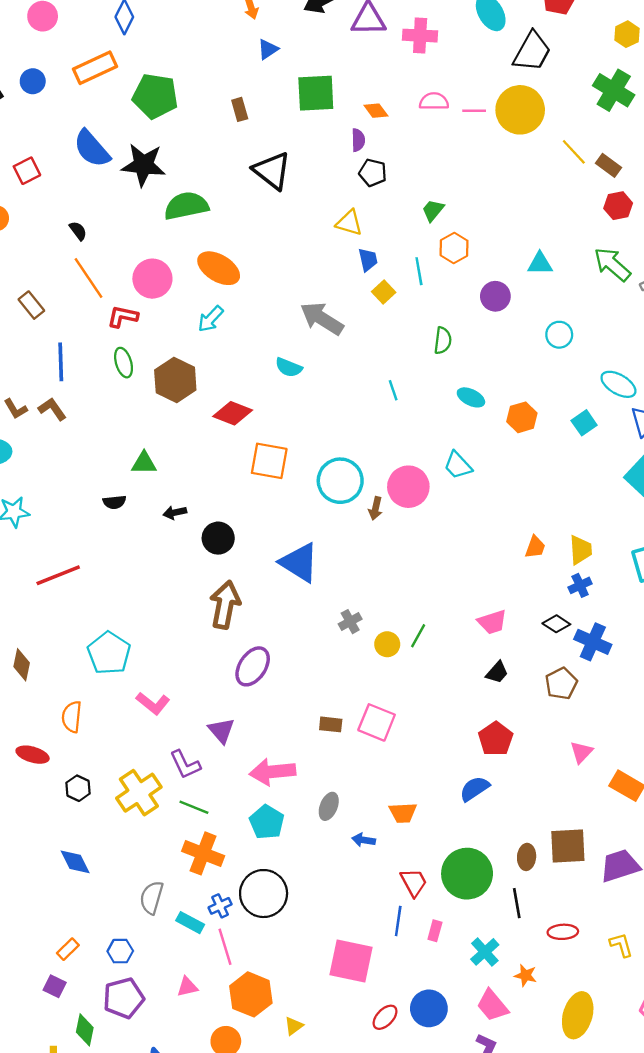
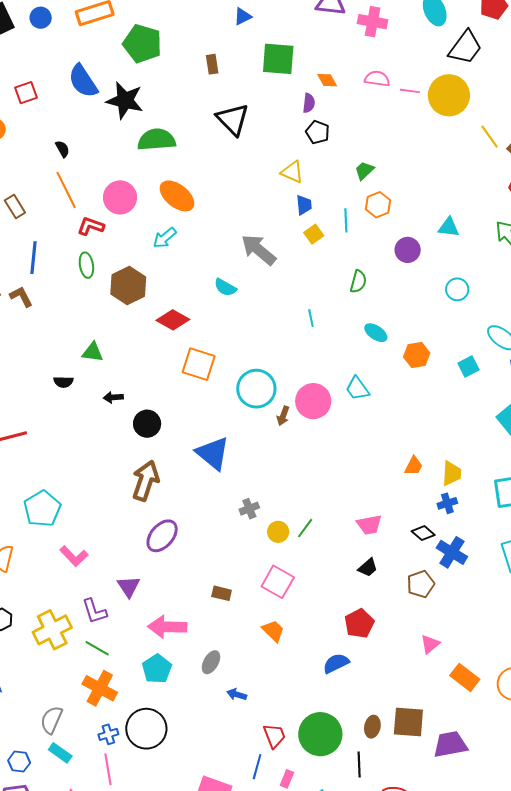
pink square: (377, 722) -> (278, 582), moved
orange trapezoid: (403, 813) -> (273, 631), moved, turned -140
cyan rectangle: (190, 923) -> (60, 753), moved

